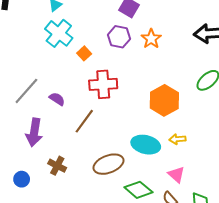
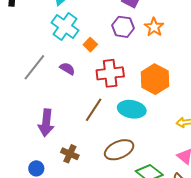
gray line: (26, 91) -> (34, 67), moved
purple semicircle: (57, 99) -> (67, 69), moved
orange hexagon: (164, 100) -> (155, 79), moved
cyan ellipse: (146, 145) -> (132, 109), moved

